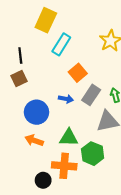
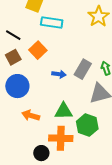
cyan rectangle: (61, 44) -> (52, 22), turned 70
black line: (20, 55) -> (13, 35), turned -49
orange square: (78, 73) -> (38, 50), moved
blue circle: (37, 112) -> (17, 86), moved

